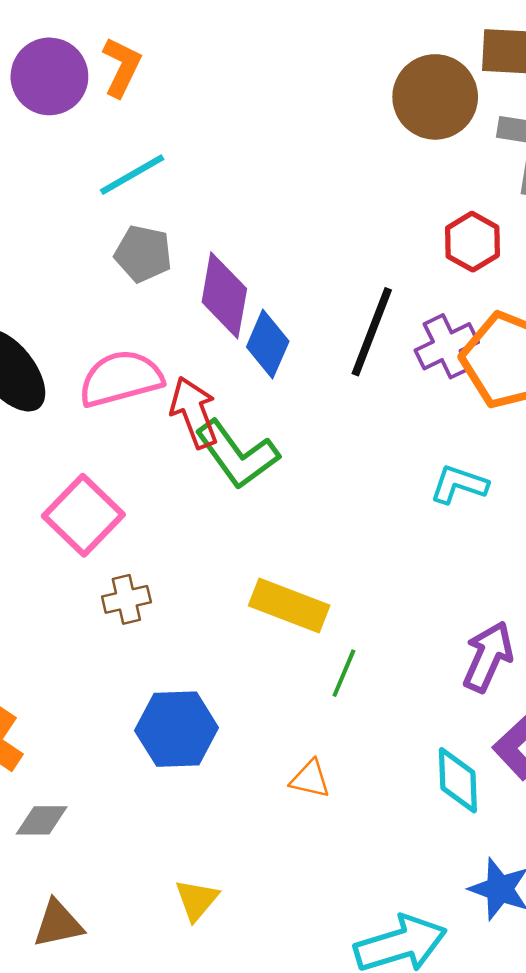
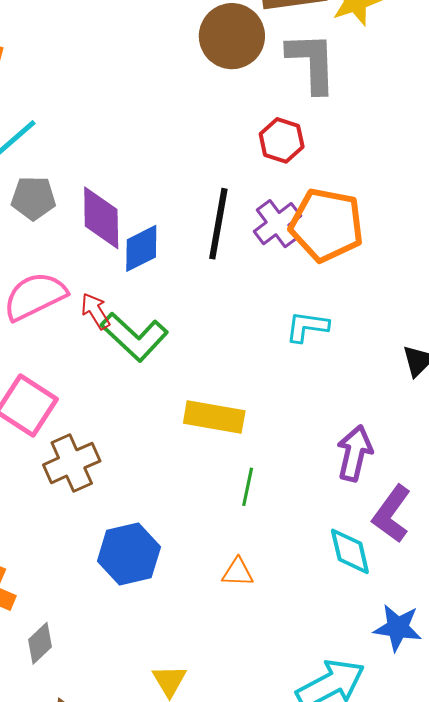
blue diamond: (268, 344) -> (141, 248), turned 51
red arrow: (194, 412) -> (95, 311), size x0.7
brown cross: (126, 599) -> (72, 463), size x1.5
yellow rectangle: (289, 606) -> (214, 417), moved
gray diamond: (42, 820) -> (40, 643), turned -33

